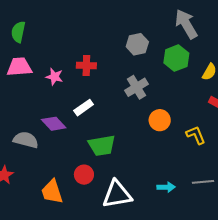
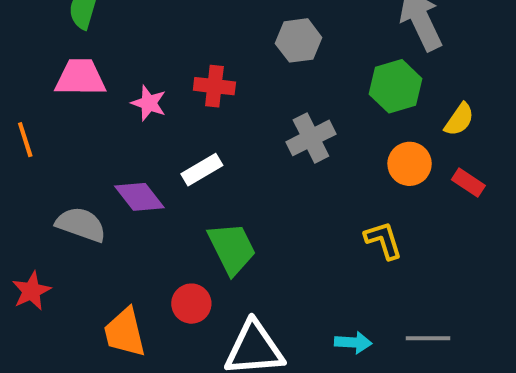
gray hexagon: (137, 44) -> (299, 40), moved
orange circle: (160, 120) -> (410, 164), moved
yellow L-shape: (196, 135) -> (383, 240), moved
green trapezoid: (102, 145) -> (232, 248), turned -112

